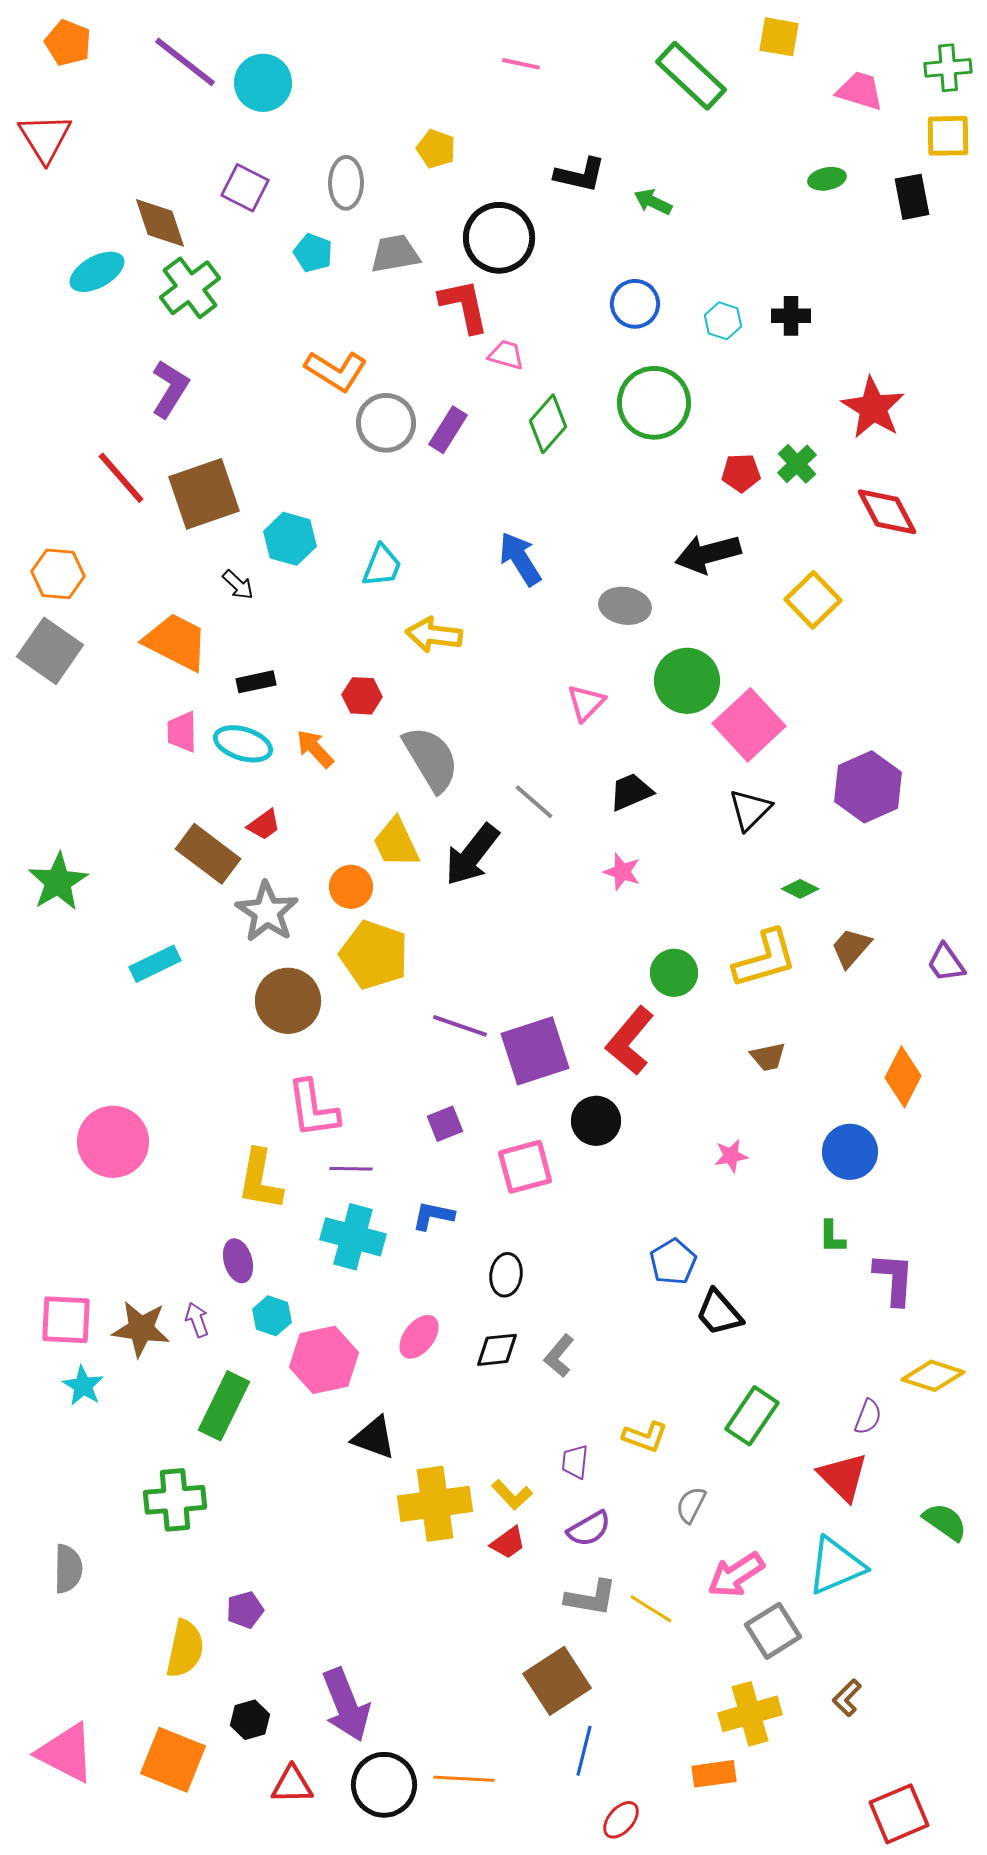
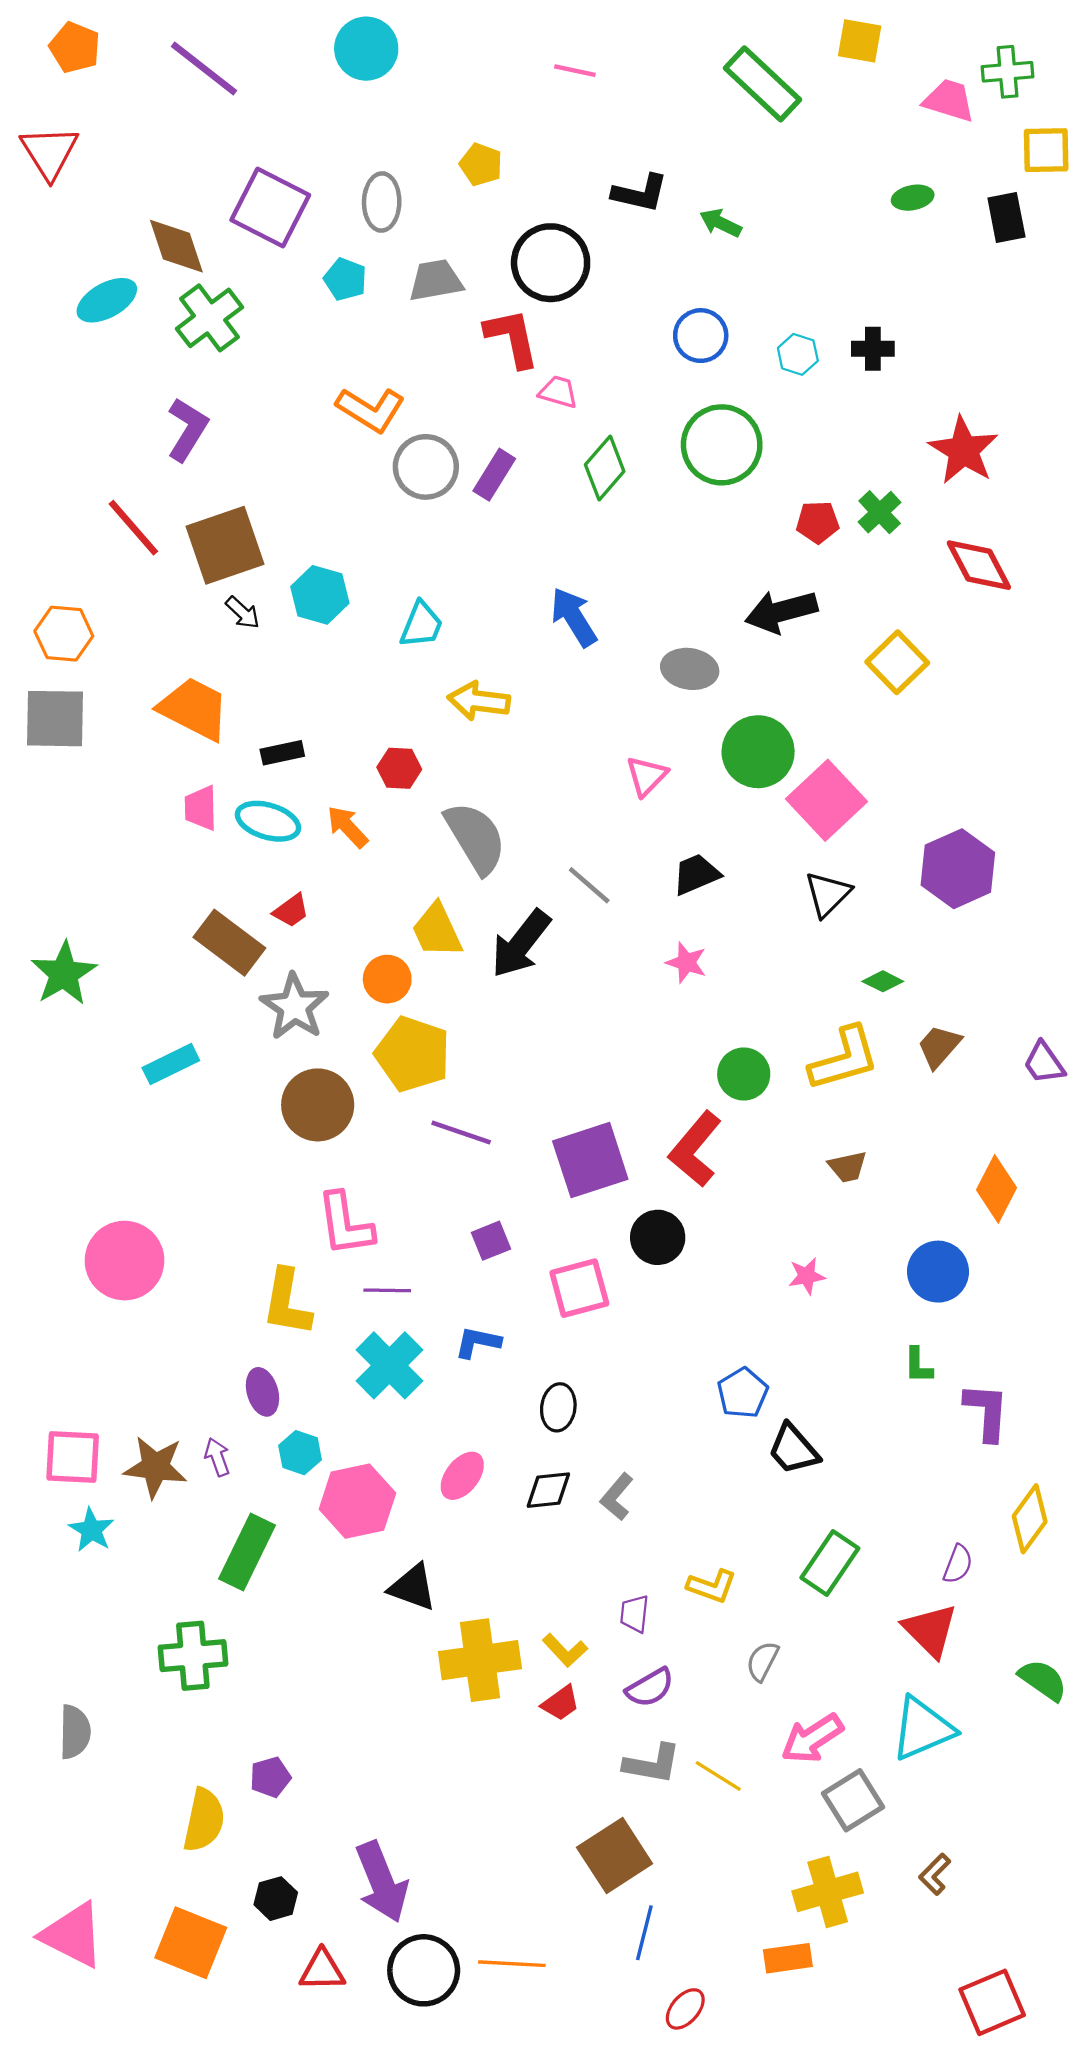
green cross: (948, 68) -> (1008, 72), moved
cyan circle: (263, 83) -> (366, 49), moved
purple square: (245, 188) -> (270, 208), size x1.5
black arrow: (238, 585) -> (243, 613), moved
gray square: (50, 651) -> (55, 719), turned -34
purple line: (460, 1026) -> (461, 1133), moved
cyan cross: (353, 1237) -> (389, 1365), turned 30
yellow diamond: (933, 1376) -> (1030, 1519), turned -72

